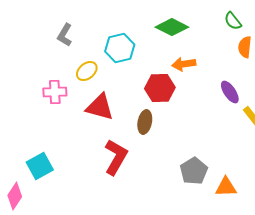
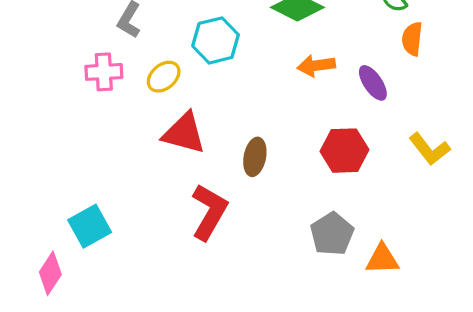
red hexagon: (160, 88) -> (345, 151), moved
pink cross: (55, 92) -> (104, 72), moved
purple ellipse: (230, 92) -> (373, 83), moved

